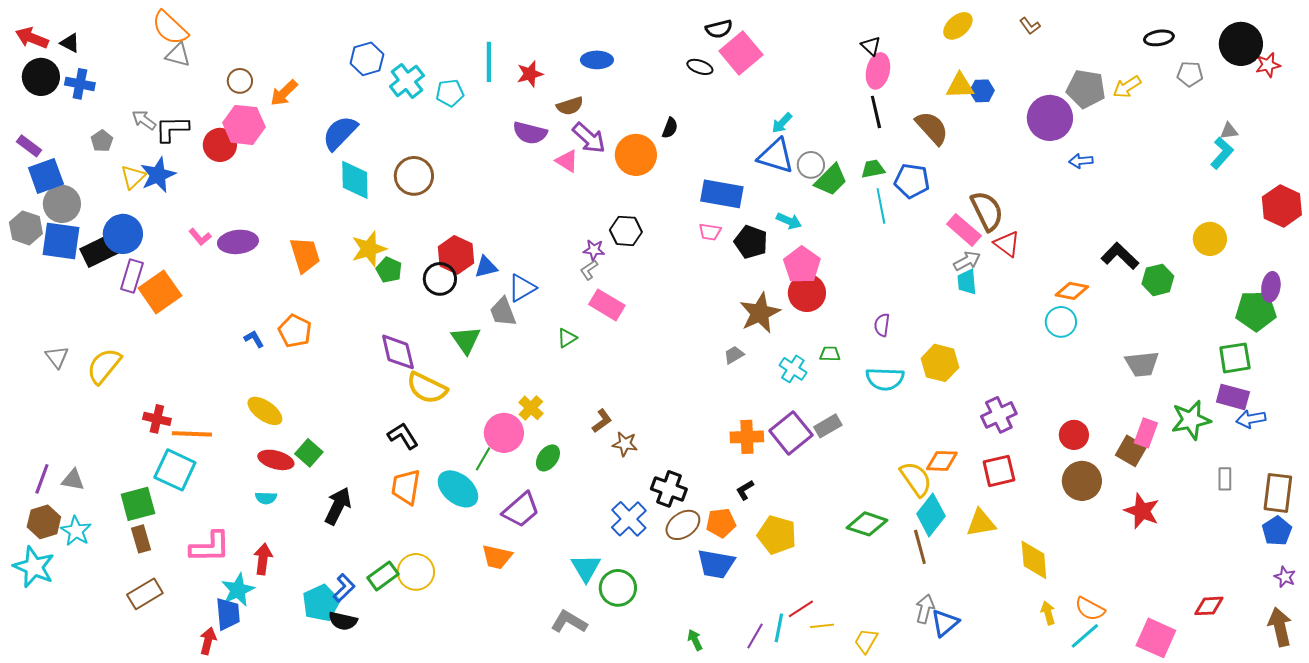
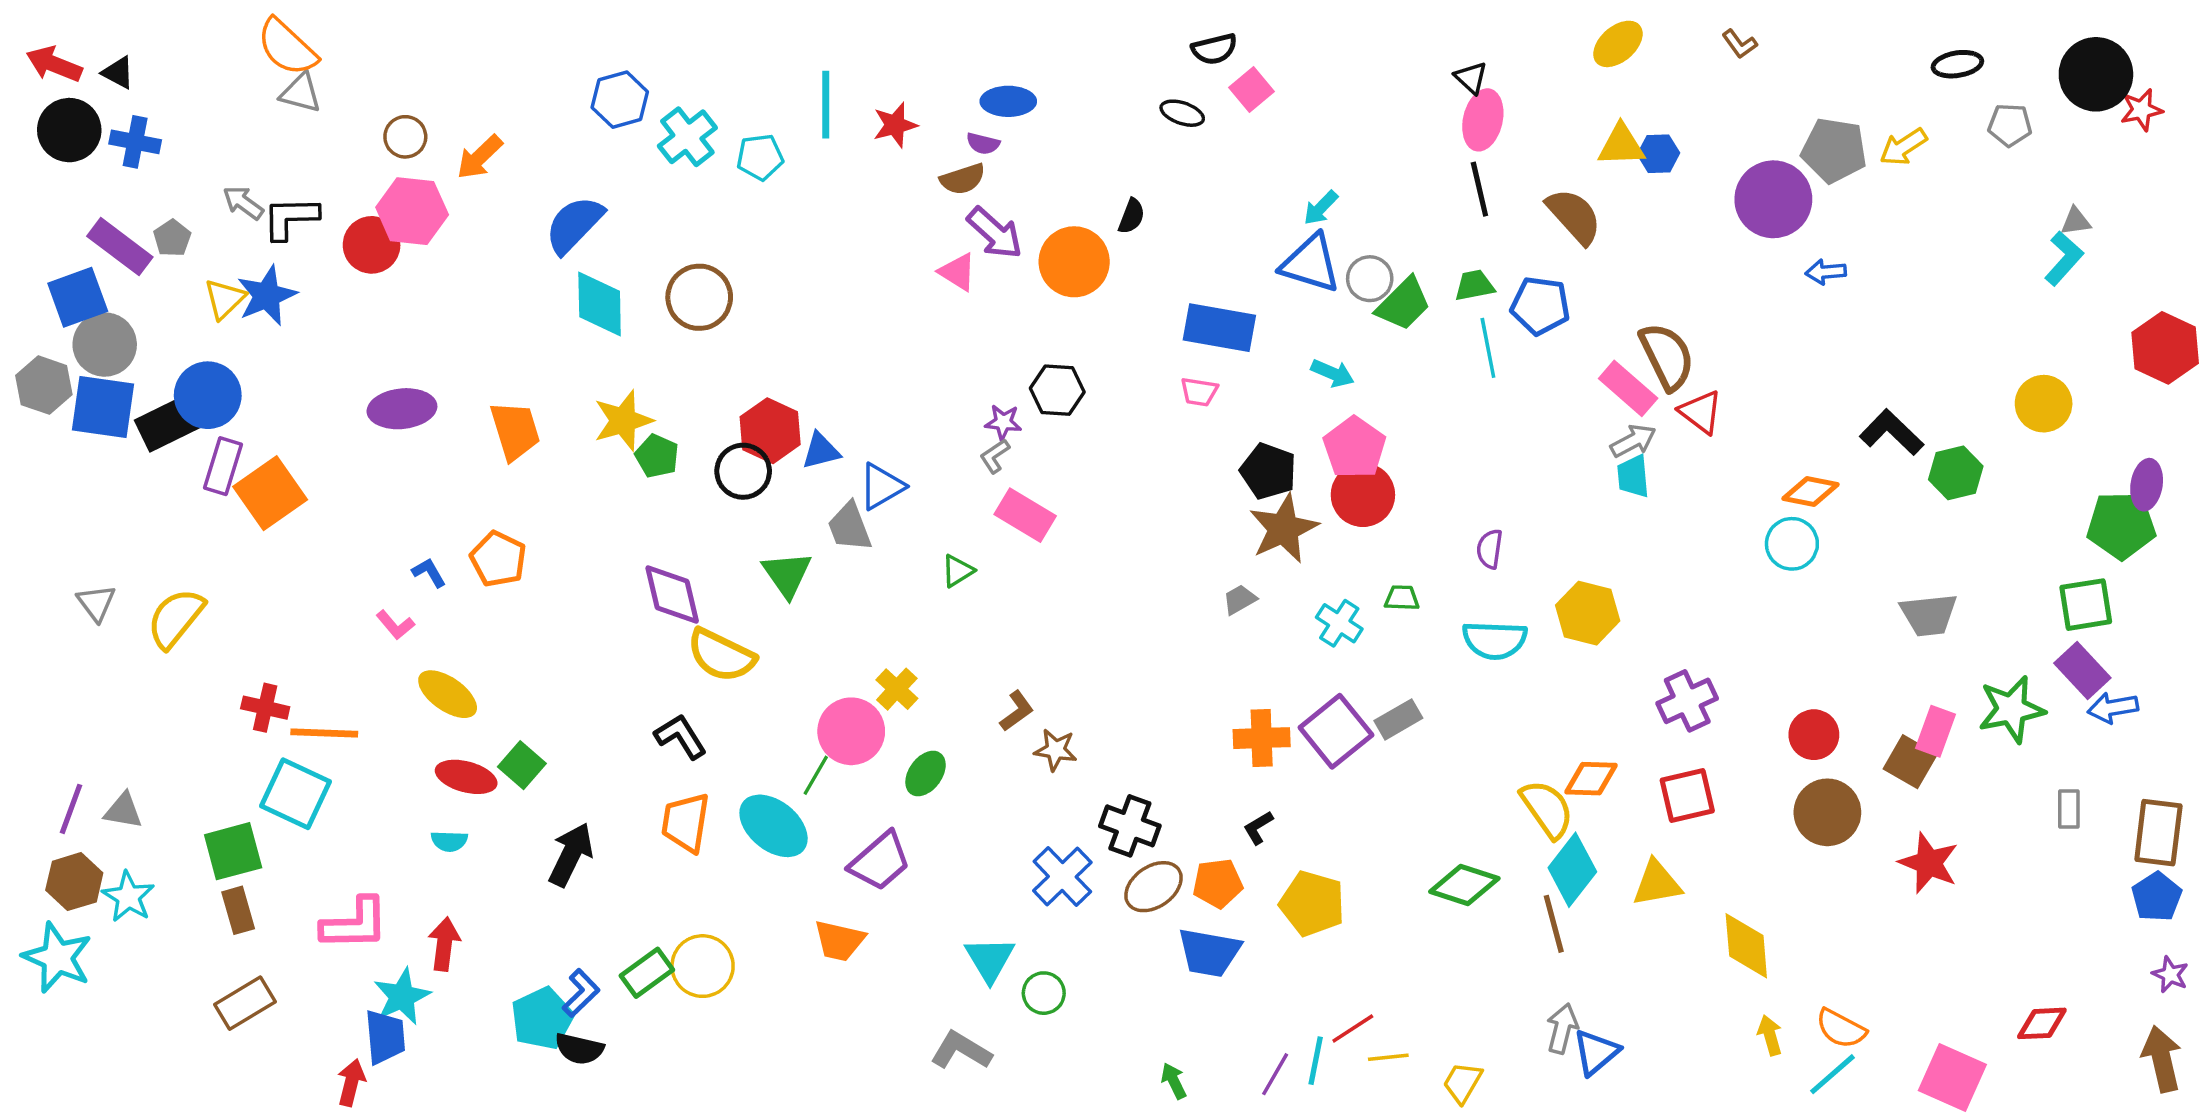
pink square: (741, 53) -> (1251, 90), size x0.6
purple semicircle: (530, 133) -> (983, 144), moved, size x0.6
purple rectangle: (29, 146) -> (120, 247), moved, size x1.5
pink L-shape: (200, 237) -> (395, 625), moved
black pentagon: (751, 242) -> (1268, 471), moved
purple rectangle: (1233, 397) -> (2082, 670), turned 32
green circle: (618, 588) -> (1044, 993), size x0.7

